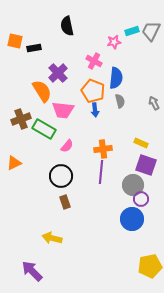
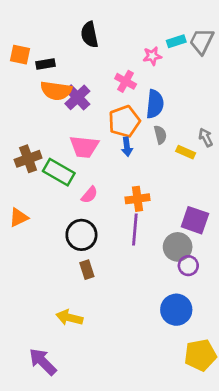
orange semicircle: (42, 91) -> (56, 91), moved, turned 130
orange pentagon: (93, 91) -> (124, 121), turned 30
yellow rectangle: (141, 143) -> (186, 152), moved
blue circle: (132, 219) -> (176, 310), moved

